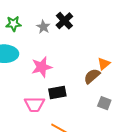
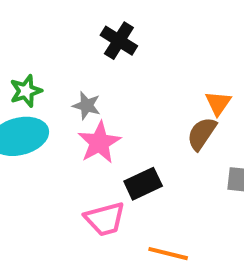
green star: (13, 24) -> (26, 91), moved
gray star: (43, 27) -> (87, 106), moved

